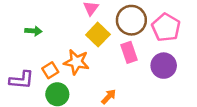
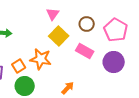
brown circle: (131, 20) -> (87, 24), size x0.6
pink rectangle: (129, 52) -> (85, 51), turned -42

